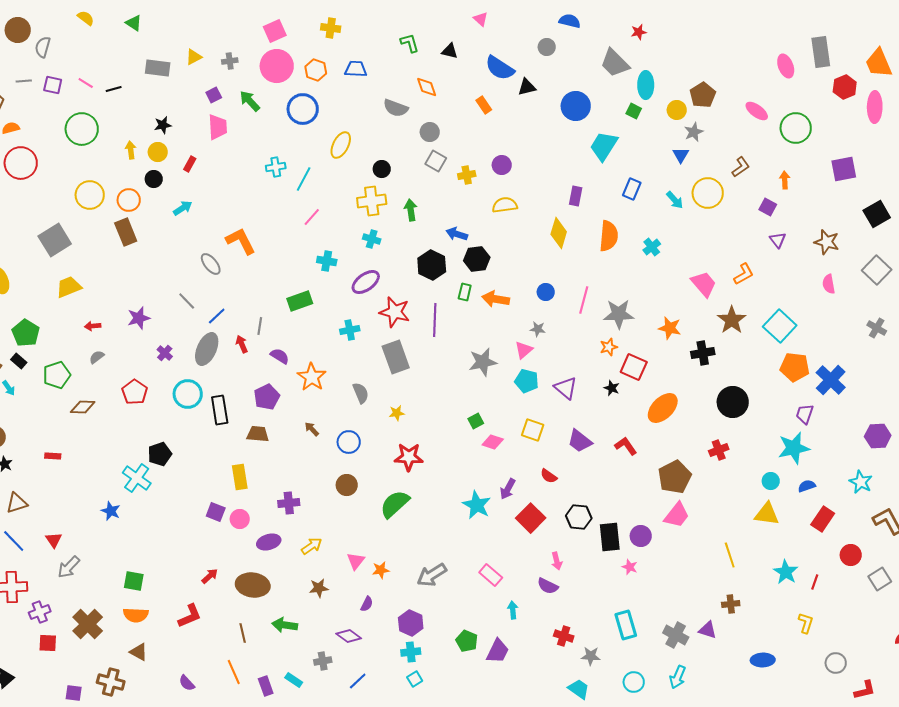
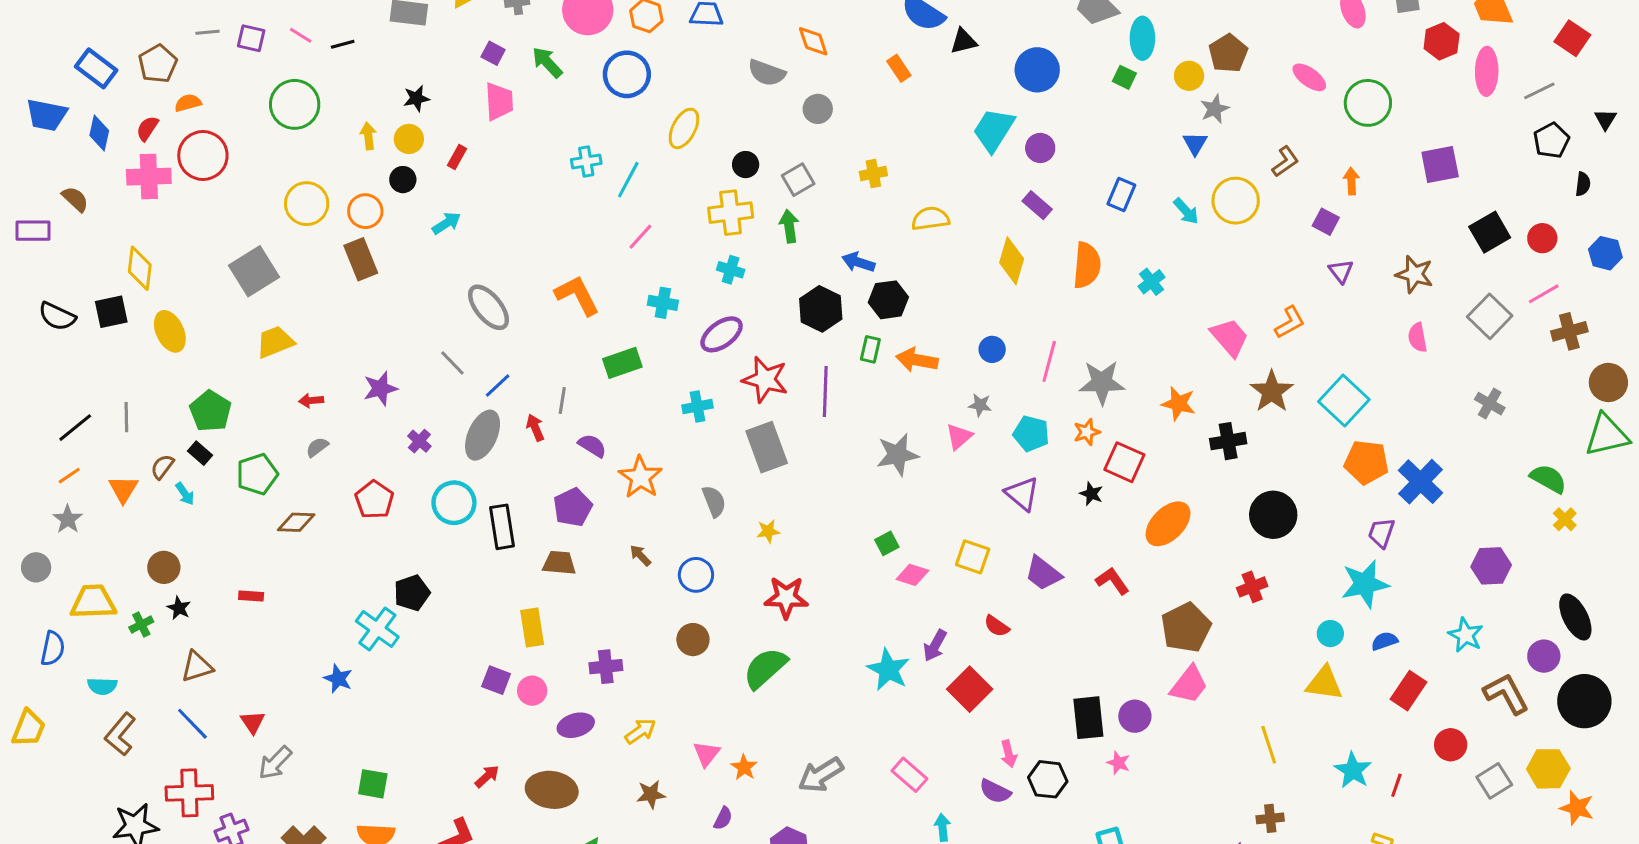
purple square: (214, 95) -> (493, 53), turned -35
cyan trapezoid: (604, 146) -> (994, 130), moved
gray square: (436, 161) -> (798, 180), moved, turned 30
purple circle: (502, 165) -> (1040, 148), moved
purple rectangle: (576, 196) -> (1037, 205), turned -60
orange L-shape: (241, 241) -> (577, 295), moved
gray ellipse: (211, 264) -> (489, 307), size x1.4
cyan pentagon: (527, 381) -> (1031, 434), moved
black hexagon: (579, 517) -> (1048, 779), moved
orange star: (381, 570) -> (744, 767), turned -30

